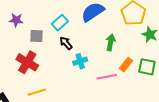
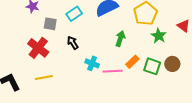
black arrow: (66, 43) -> (73, 43), moved
cyan cross: (80, 61) -> (92, 63), moved, turned 32

